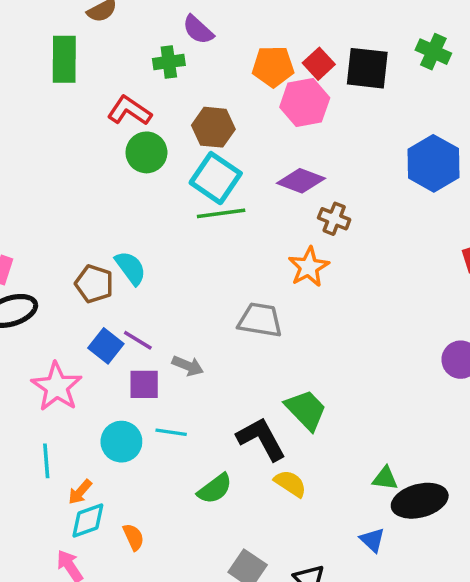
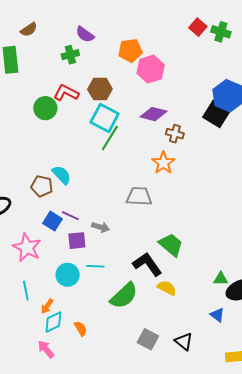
red square: (319, 64) -> (198, 27), moved
black square: (367, 68) -> (216, 114), moved, turned 32
red L-shape: (129, 111) -> (66, 93), moved
green circle: (146, 152) -> (45, 108), moved
green line: (221, 213) -> (110, 138), turned -44
green semicircle: (215, 489) -> (124, 296), size x1.4

